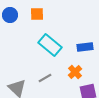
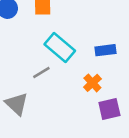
gray line: (45, 78) -> (41, 72), moved

